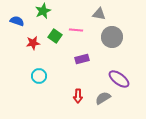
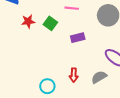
green square: (55, 36) -> (50, 23), moved
cyan circle: (39, 76) -> (47, 86), moved

